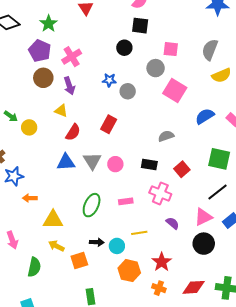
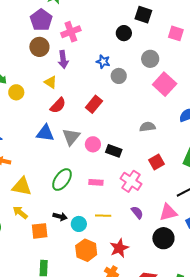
pink square: (171, 49) -> (176, 33), moved
black rectangle: (149, 165) -> (114, 151), moved

